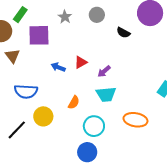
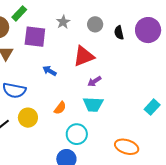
black semicircle: (123, 33) -> (119, 33), moved, turned 40
red triangle: (81, 62) -> (84, 56), moved, size x1.6
orange ellipse: (135, 120) -> (127, 147), moved

